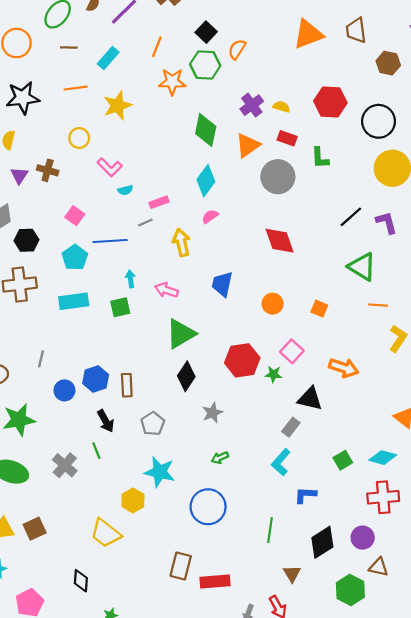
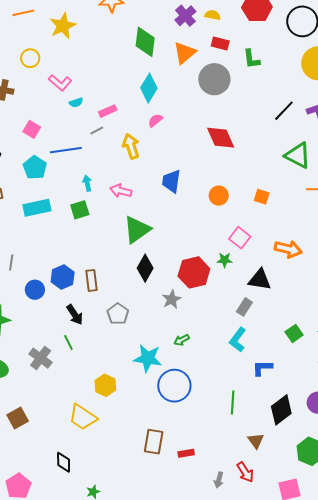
red hexagon: (242, 360) -> (194, 272), moved
cyan star: (160, 472) -> (148, 358), moved
red rectangle: (215, 581) -> (186, 453), size x0.6

